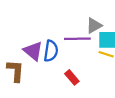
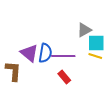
purple line: (77, 39) -> (63, 56), moved

